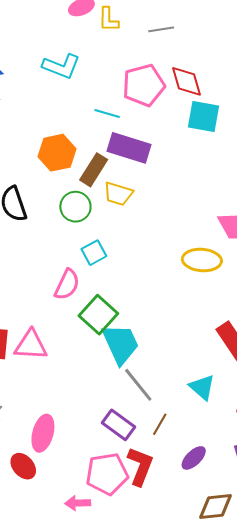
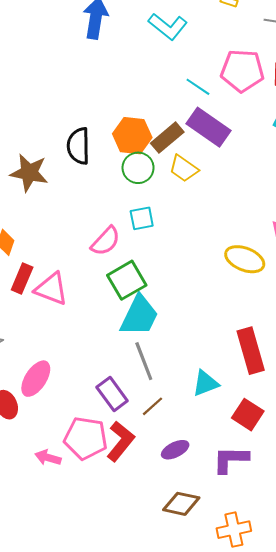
orange hexagon: (57, 153) -> (132, 136), moved
cyan trapezoid: (121, 344) -> (139, 316), turned 33
cyan triangle: (202, 387) -> (205, 383), turned 40

